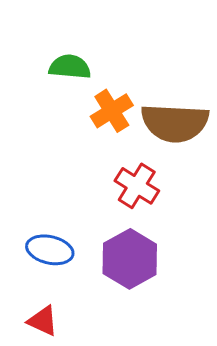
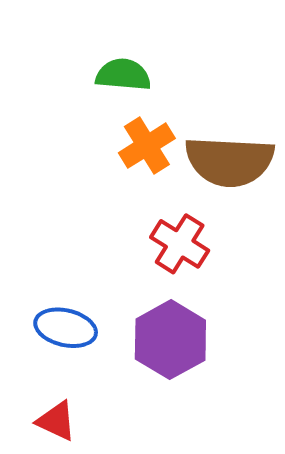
green semicircle: (70, 67) -> (123, 75), moved

